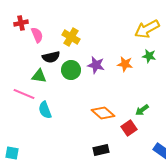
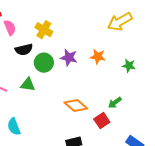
green star: (149, 56) -> (129, 66), moved
green triangle: (39, 76) -> (28, 85), moved
cyan semicircle: (45, 110) -> (14, 127), moved

